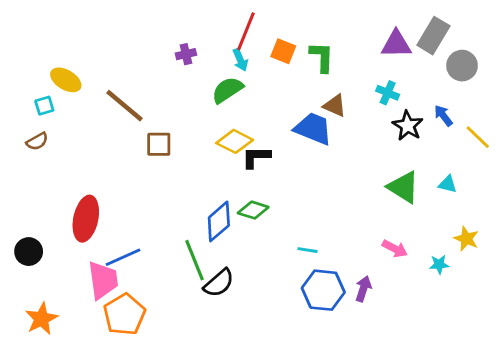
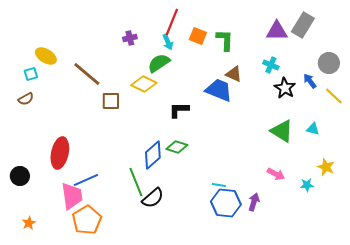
gray circle: (462, 66) -> (329, 63), moved
yellow diamond: (235, 141) -> (144, 84), moved
cyan line: (308, 250) -> (219, 185), moved
orange star: (41, 319) -> (29, 223), size x0.6

